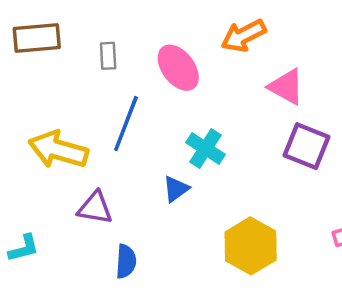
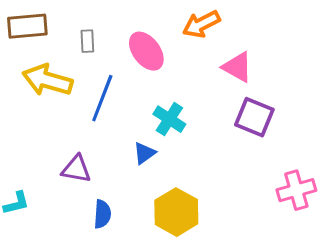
yellow arrow: (58, 150) -> (47, 80), moved
yellow hexagon: (251, 246) -> (176, 212), moved

